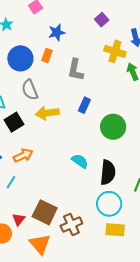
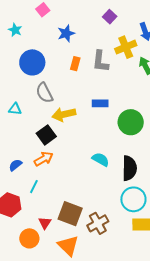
yellow cross: (115, 51) -> (126, 47), turned -35
orange rectangle: (47, 56) -> (75, 64), moved
gray L-shape: (75, 70) -> (100, 61), moved
blue rectangle: (84, 105) -> (100, 103), turned 70
black square: (14, 122) -> (46, 135), moved

